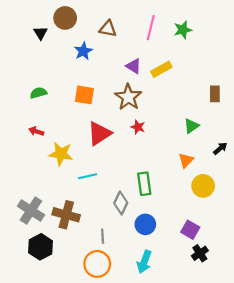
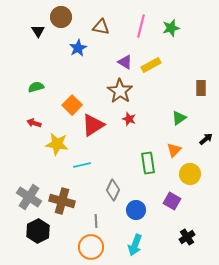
orange square: (84, 95) -> (72, 105), moved, turned 36
green rectangle: (144, 184) -> (148, 163), moved
purple square: (190, 230) -> (172, 201), moved

